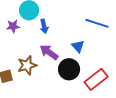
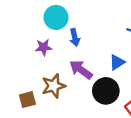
purple star: (13, 26) -> (44, 47), moved
blue triangle: (78, 46) -> (117, 62), turned 40

